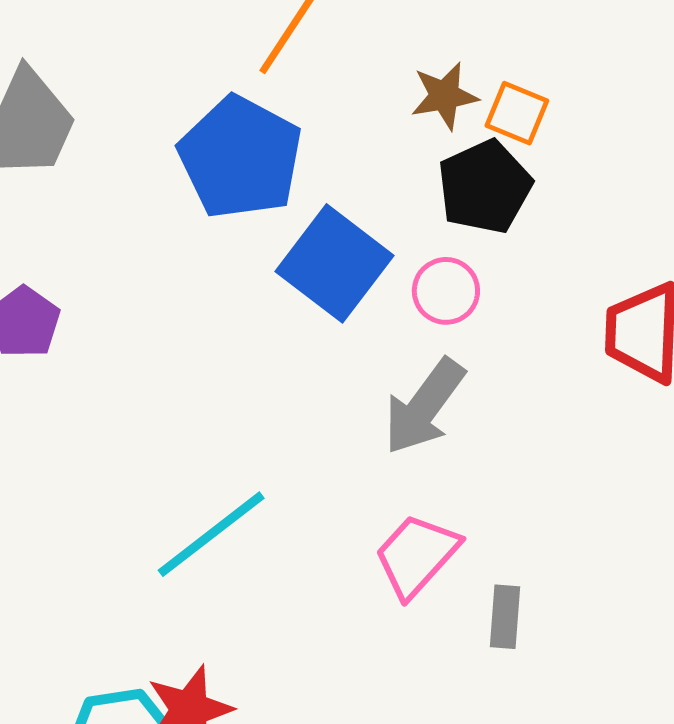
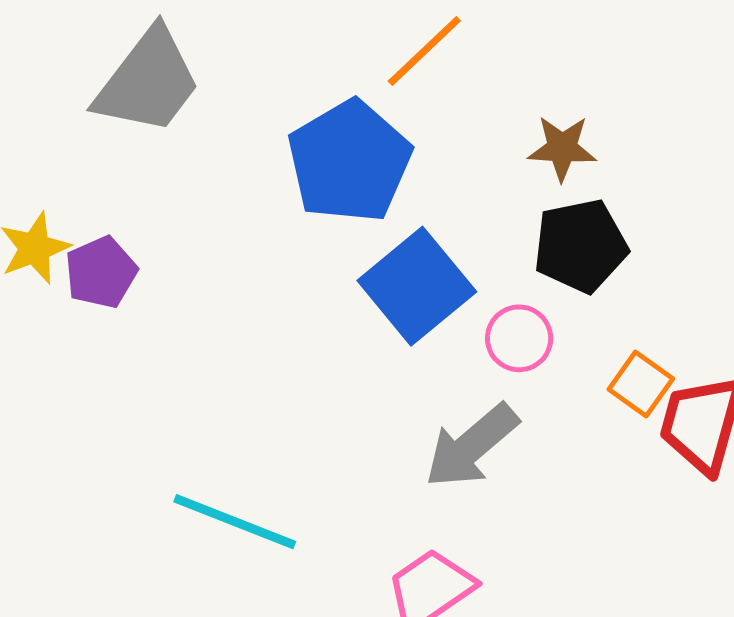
orange square: (517, 113) -> (641, 384), moved
cyan line: (211, 534) -> (235, 522), turned 46

